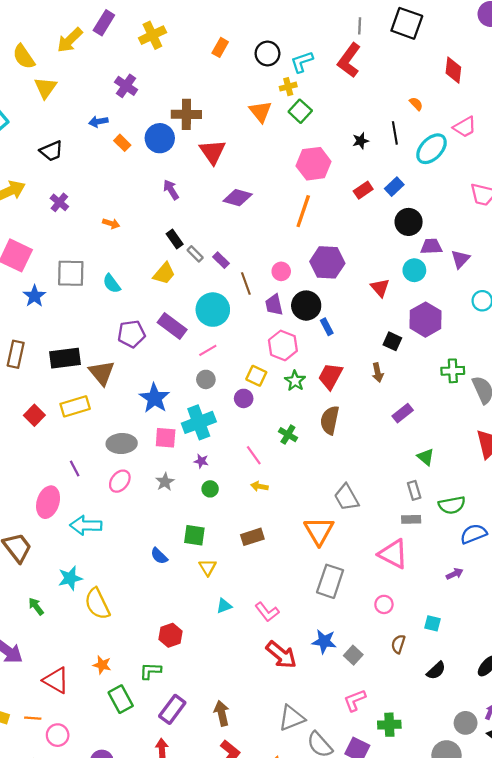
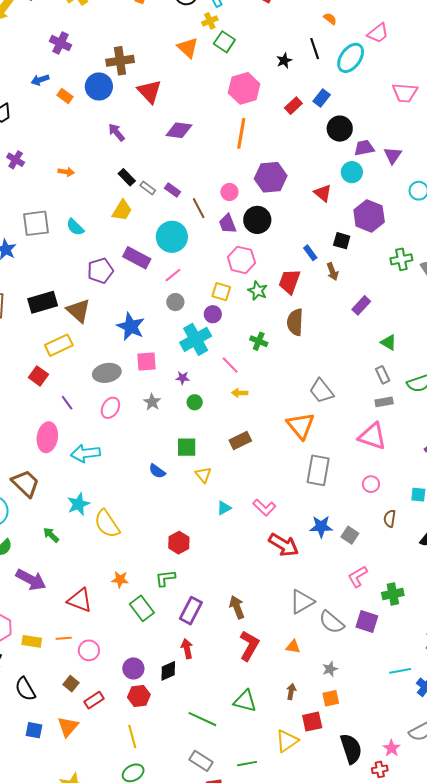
blue rectangle: (327, 327) -> (310, 253), moved
red square: (34, 415) -> (38, 376), moved
cyan cross: (199, 422) -> (196, 339), moved

